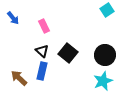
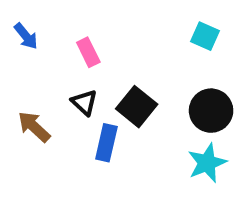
cyan square: (107, 10) -> (205, 36), moved, turned -32
blue rectangle: (42, 71) -> (106, 143), moved
brown arrow: (19, 78) -> (34, 127), moved

